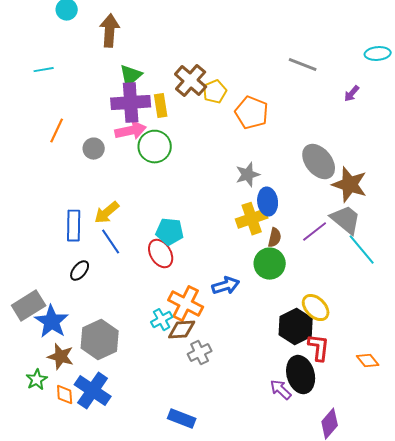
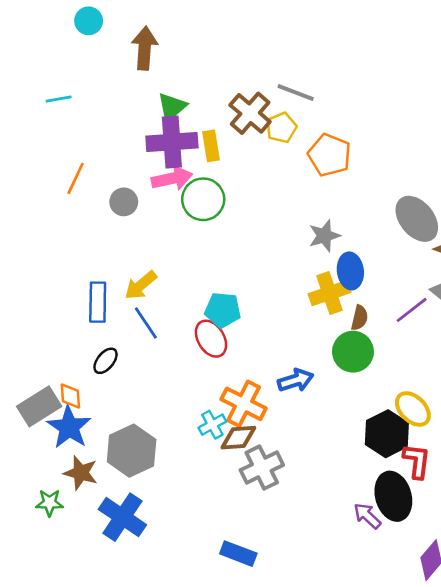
gray line: (303, 65) -> (296, 92), moved
gray cross: (200, 353) -> (262, 468), size x1.4
green star: (37, 380) -> (49, 503), turned 30
orange diamond: (65, 395) -> (70, 396), moved

